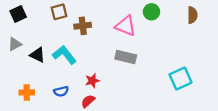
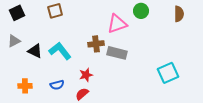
brown cross: (83, 26) -> (96, 44), moved
pink triangle: (126, 26) -> (117, 24), turned -40

